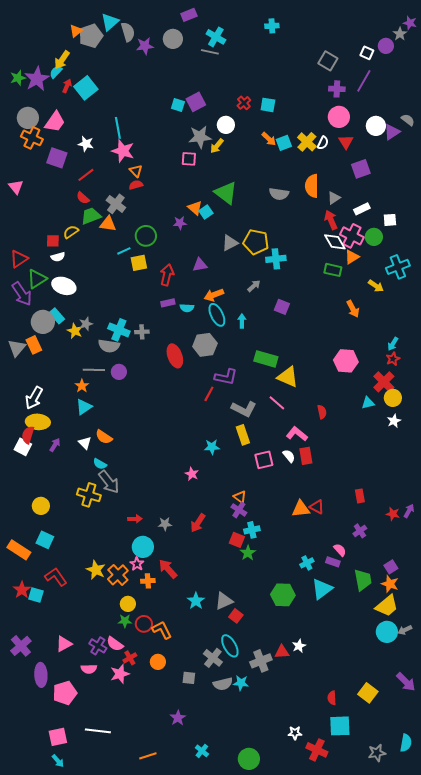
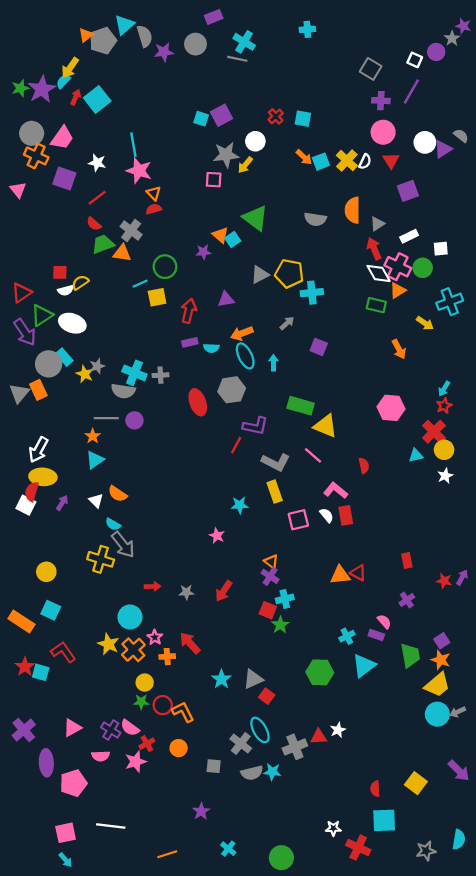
pink triangle: (16, 187) -> (18, 190), moved
yellow semicircle: (71, 232) -> (80, 283), moved
cyan circle: (143, 547) -> (130, 617), moved

